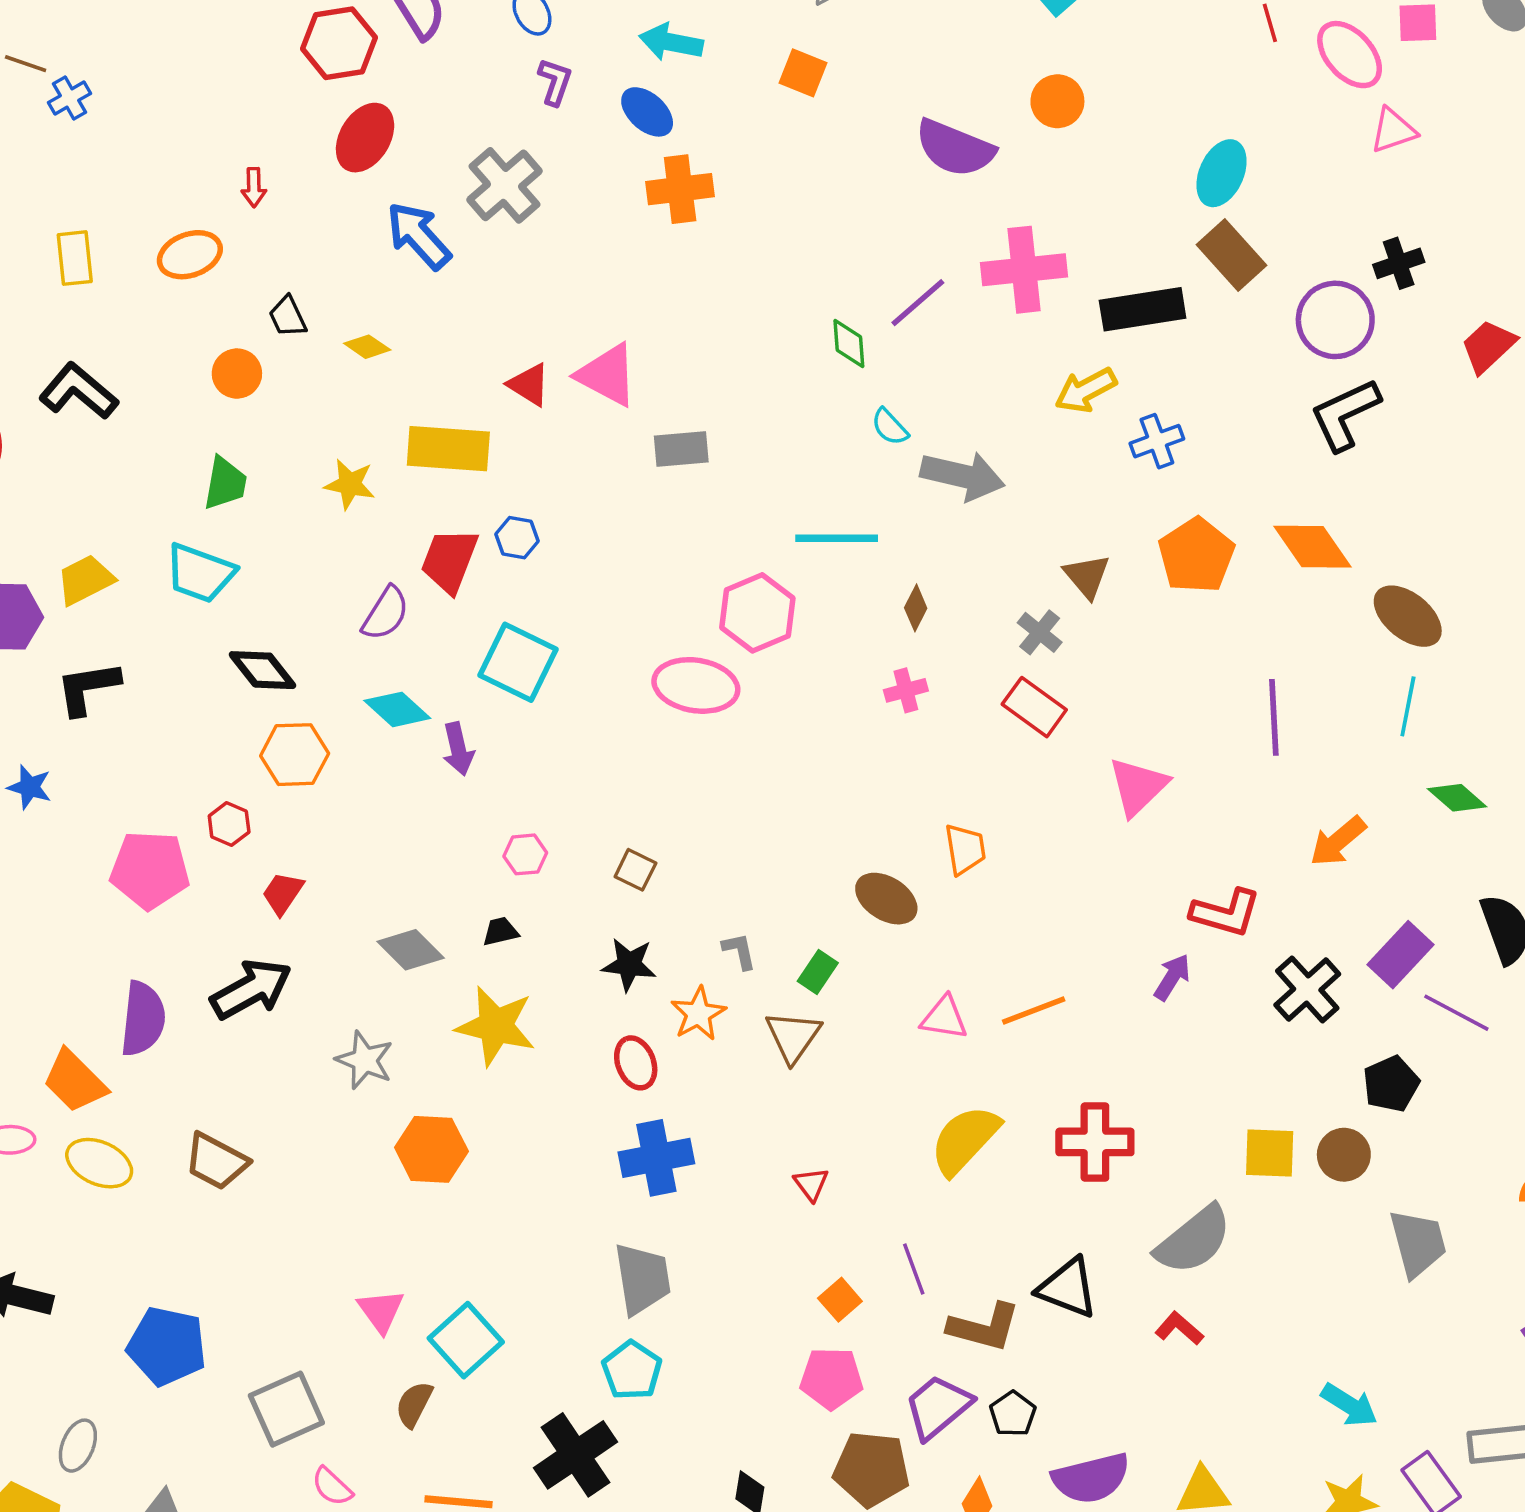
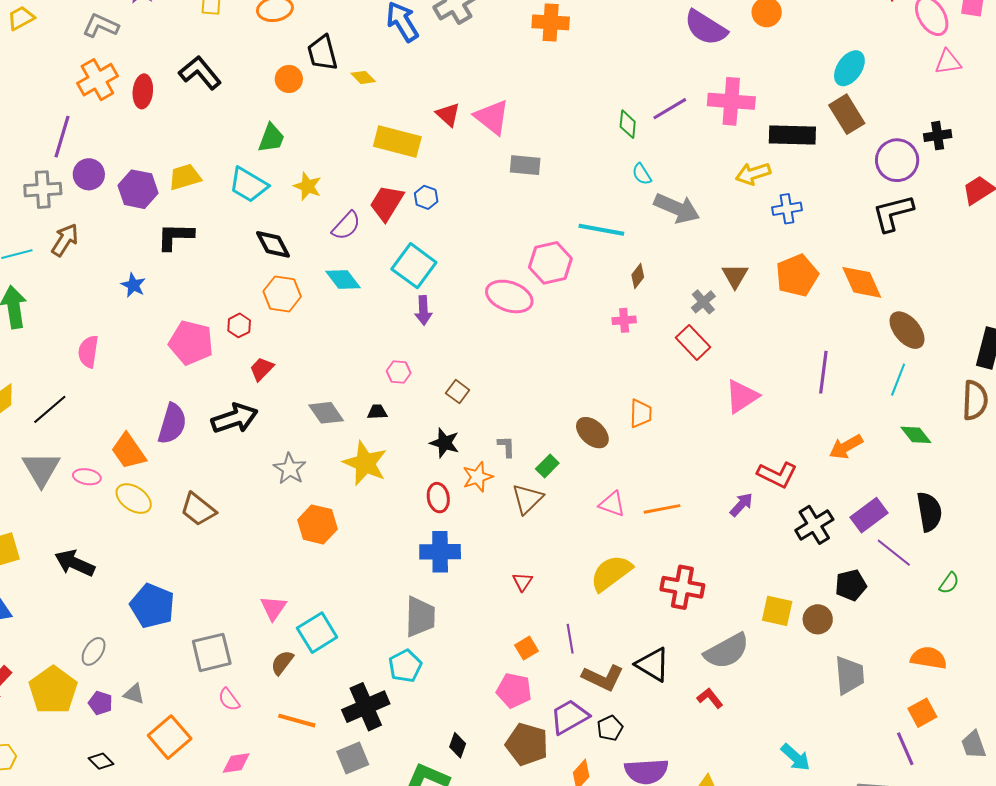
black trapezoid: (288, 317) -> (322, 53), size x1.5
yellow star: (350, 484) -> (307, 186), moved
purple arrow: (458, 749) -> (423, 310), moved

